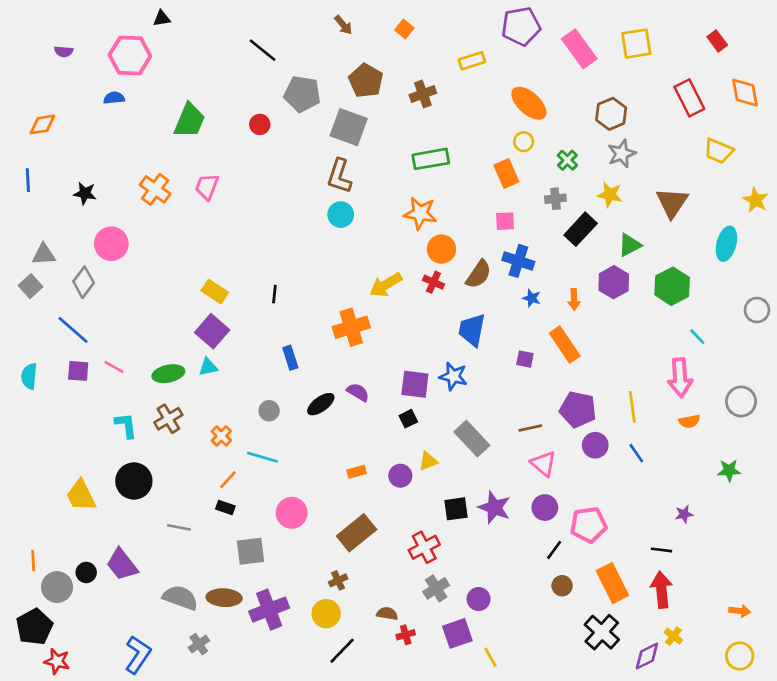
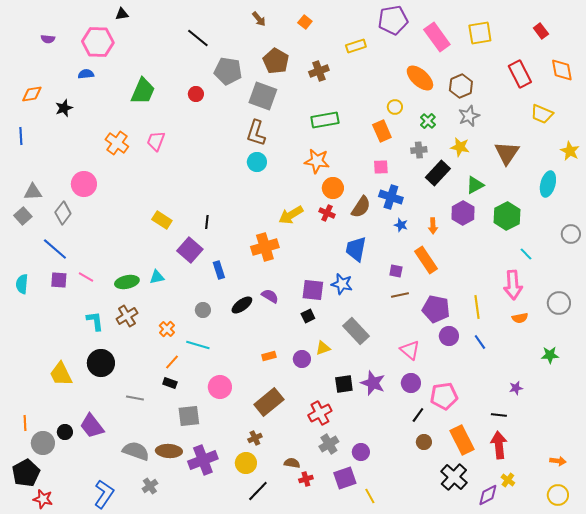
orange ellipse: (529, 103) -> (420, 78), moved
black star: (85, 193) -> (64, 108), moved, turned -30
purple square: (212, 331) -> (190, 250), moved
brown line: (530, 428) -> (400, 295), moved

